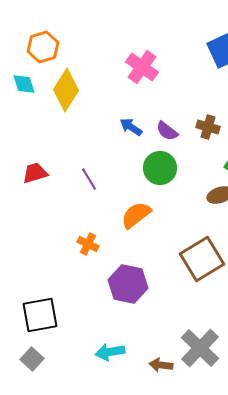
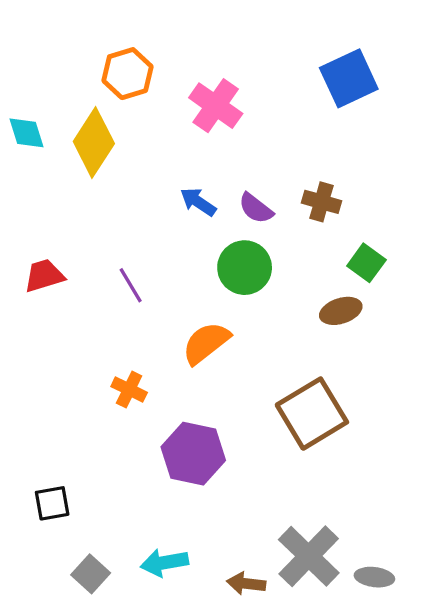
orange hexagon: (43, 47) -> (127, 74), moved
black square: (40, 315) -> (52, 503), size x0.6
gray square: (32, 359) -> (91, 574), moved

